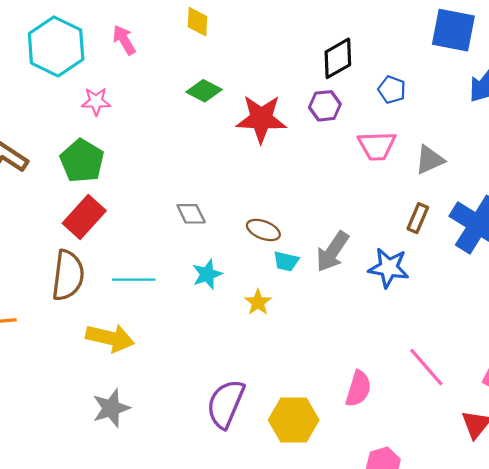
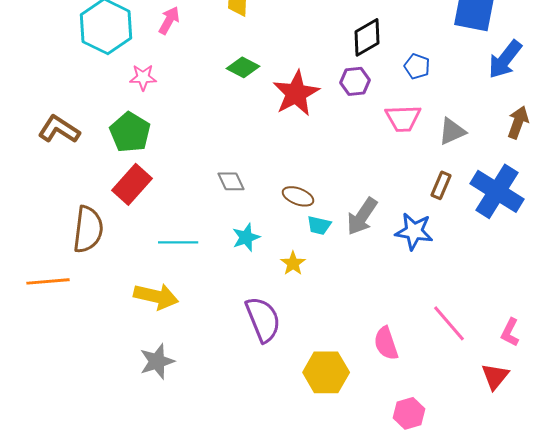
pink arrow: (124, 40) -> (169, 20), turned 60
red star: (261, 119) -> (296, 93), turned -30
brown semicircle: (68, 275) -> (88, 229), moved
pink semicircle: (358, 389) -> (386, 343), turned 144
purple semicircle: (226, 404) -> (263, 319), moved, turned 135

